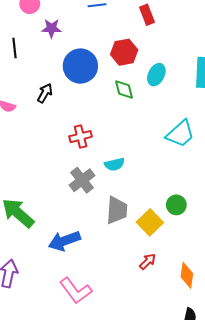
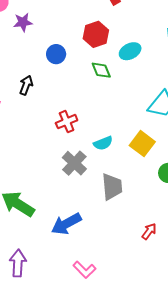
blue circle: (80, 66) -> (56, 54), size x0.6
cyan ellipse: (156, 75) -> (130, 51), turned 45
yellow square: (150, 222) -> (142, 144), moved
pink L-shape: (76, 291) -> (84, 270), size x0.7

